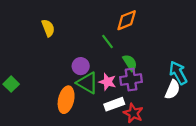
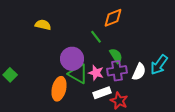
yellow semicircle: (48, 28) -> (43, 25), turned -56
purple circle: (81, 66) -> (72, 59), size x1.5
cyan arrow: (178, 73) -> (159, 65), turned -115
white semicircle: (172, 90) -> (139, 72), moved

